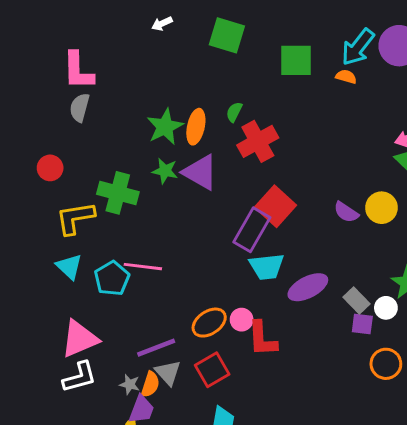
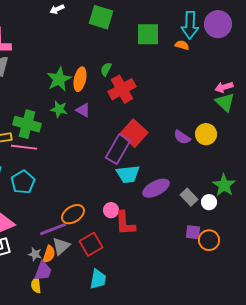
cyan arrow: (358, 47) -> (190, 25), turned -36
purple triangle: (200, 172) -> (83, 110), size x0.6
pink line: (143, 267) -> (24, 147), moved
orange ellipse: (209, 323) -> (73, 214), moved
purple square: (362, 324) -> (193, 232), moved
gray triangle: (168, 373) -> (61, 246), turned 30

